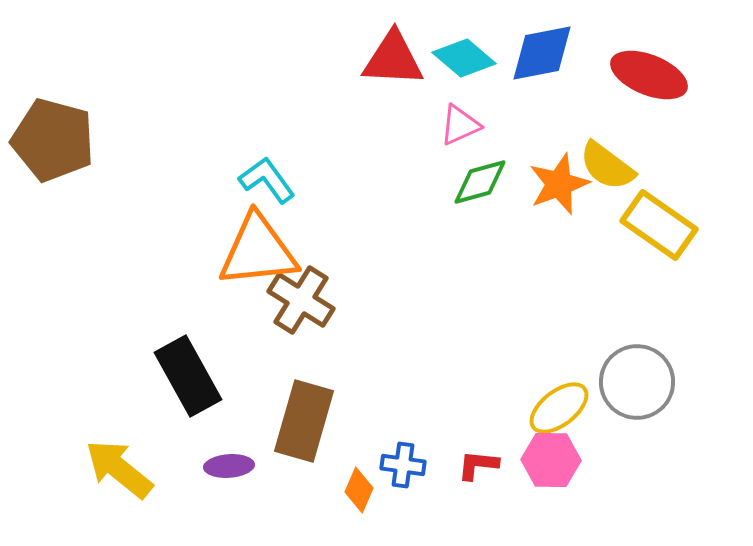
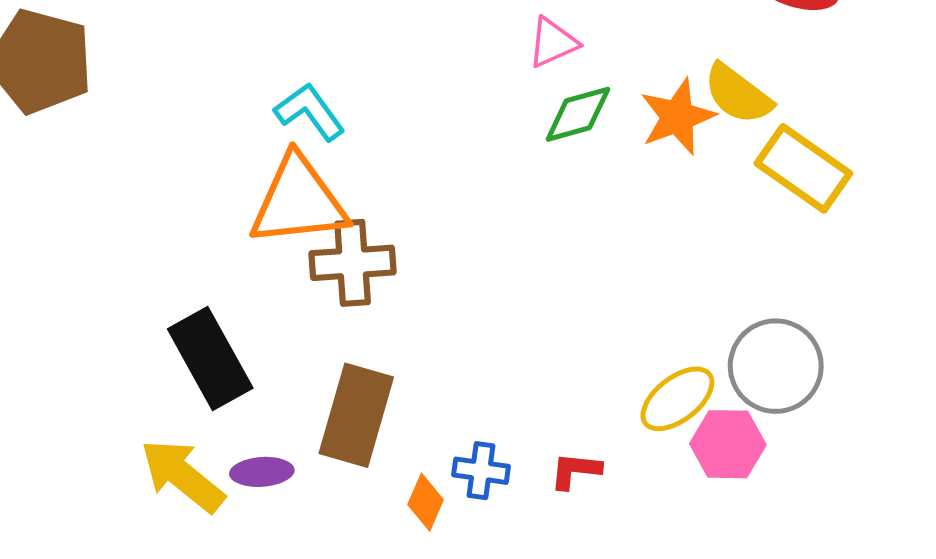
brown cross: (301, 300) -> (353, 263), turned -36
pink hexagon: (551, 460) -> (728, 444), moved
yellow arrow: (119, 469) -> (183, 476), moved

